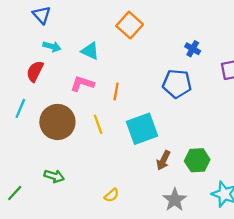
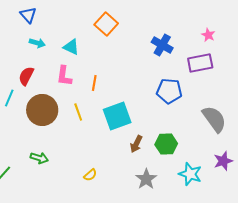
blue cross: (193, 49) -> (162, 45), size x1.5
red semicircle: (35, 71) -> (26, 76), moved
pink L-shape: (82, 84) -> (64, 76), turned -100
blue pentagon: (177, 84) -> (169, 91), moved

